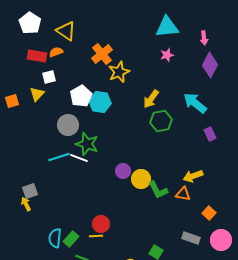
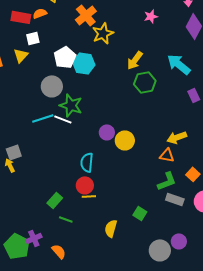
green L-shape: (158, 190) -> (167, 181), moved, turned -85
yellow line: (96, 236) -> (89, 196), moved
cyan semicircle: (55, 238) -> (87, 162), moved

